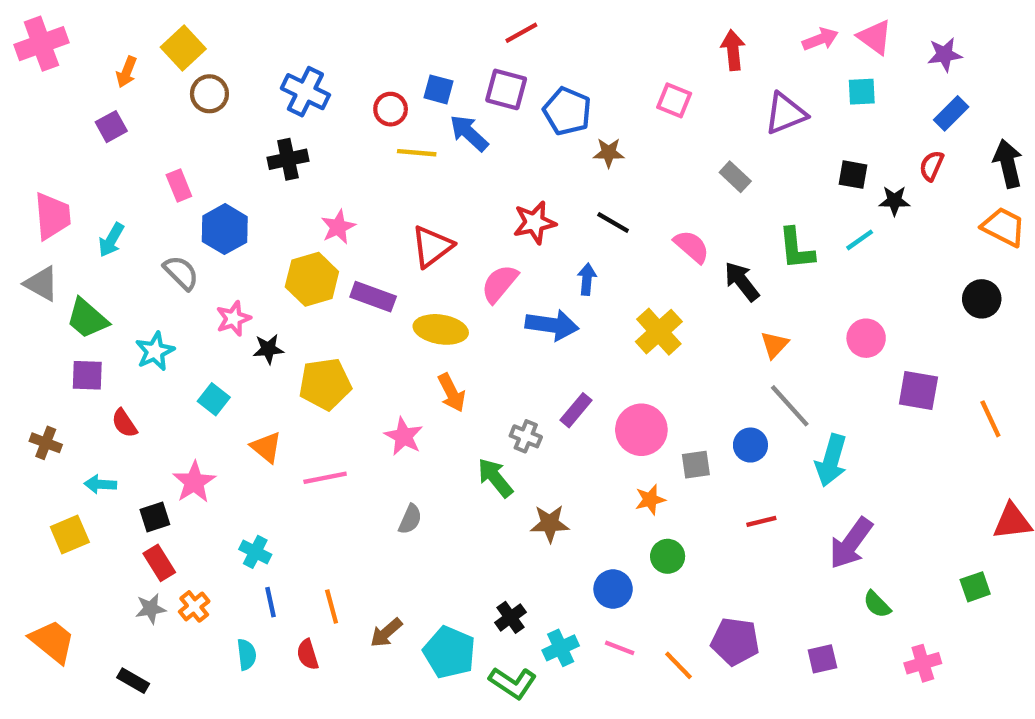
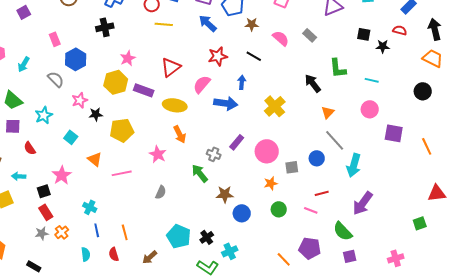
blue arrow: (469, 133) -> (208, 23), moved
red semicircle: (932, 166) -> (400, 30), turned 80
cyan line: (860, 240) -> (372, 80), moved, turned 48
pink semicircle: (692, 247) -> (281, 38), moved
blue circle: (613, 589) -> (242, 213), moved
green semicircle: (877, 604) -> (343, 231), moved, size x1.5
brown arrow: (386, 633) -> (150, 257), moved
pink line: (620, 648) -> (311, 210), moved
cyan pentagon: (449, 652) -> (179, 236), moved

